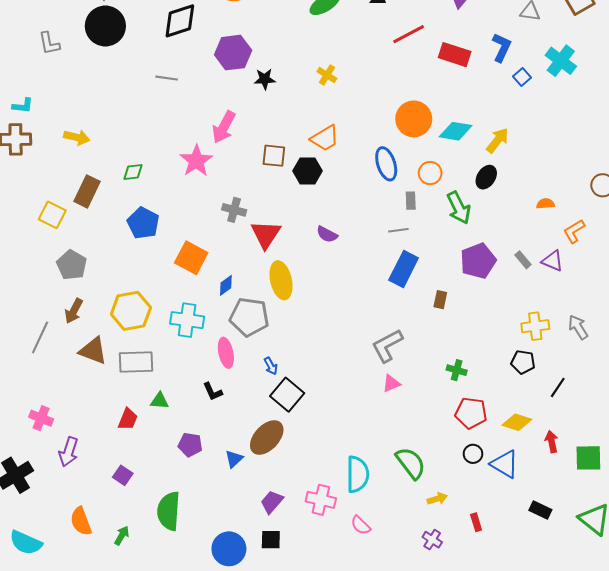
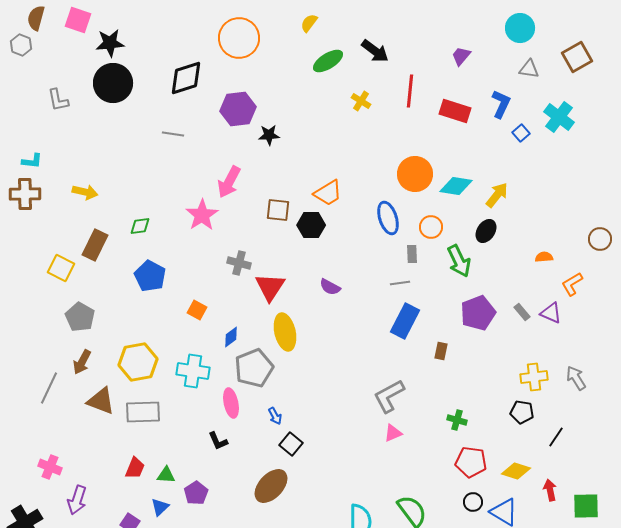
red line: (409, 34) -> (410, 91), turned -56
yellow cross: (327, 75) -> (361, 101), moved
orange square: (191, 258) -> (197, 310), size x0.6
gray pentagon: (249, 317) -> (254, 368), turned -30
black square: (287, 395) -> (291, 444), size x0.7
green triangle: (159, 401) -> (166, 475), moved
purple pentagon: (190, 445) -> (196, 493), turned 30
blue triangle: (234, 459) -> (160, 507), moved

